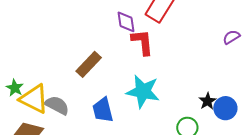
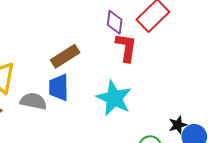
gray semicircle: (57, 105) -> (33, 101), moved, turned -30
blue trapezoid: (103, 110) -> (59, 87), moved

